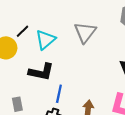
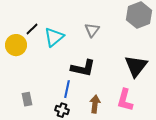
gray triangle: (85, 32) -> (92, 30), size x0.7
black L-shape: (41, 72) -> (83, 68), moved

